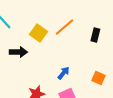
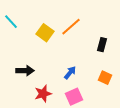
black rectangle: (95, 35) -> (102, 45), moved
black arrow: (18, 52) -> (25, 71), moved

